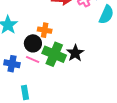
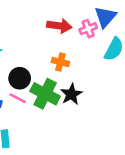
orange cross: (45, 30) -> (60, 62), moved

